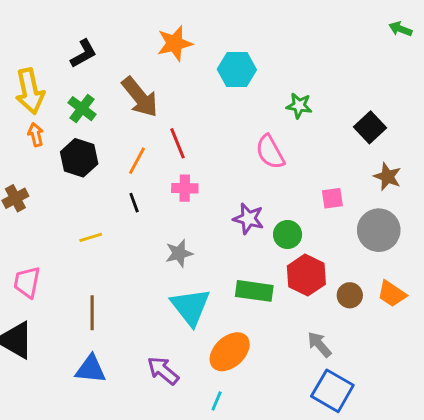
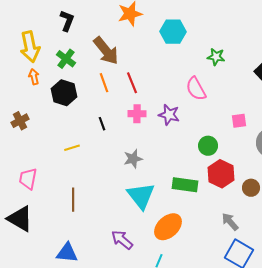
black L-shape: (83, 54) -> (67, 21), turned -40
orange line: (137, 161) -> (104, 83), moved, turned -48
purple star: (248, 219) -> (169, 115), moved
blue triangle: (91, 369) -> (67, 253), moved

